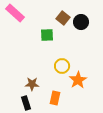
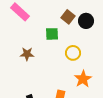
yellow circle: (62, 66) -> (73, 53), moved
brown star: (32, 84) -> (27, 54), moved

